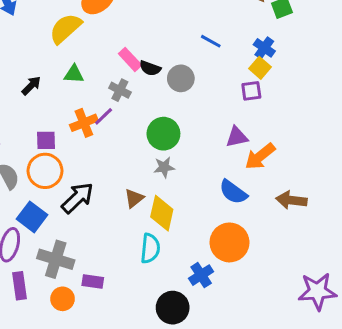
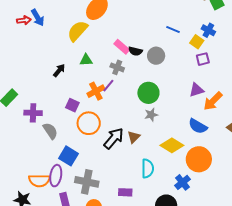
yellow square: (260, 68) -> (197, 42), moved
purple square: (46, 140) -> (72, 105), turned 32
orange circle: (45, 171) -> (89, 123), moved
black arrow: (78, 198) -> (114, 138), moved
yellow diamond: (162, 213) -> (172, 145), moved, turned -65
purple rectangle: (93, 281) -> (125, 192), moved

